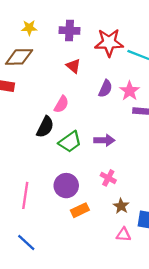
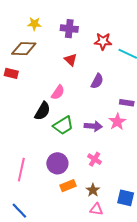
red star: (109, 43) -> (103, 41), size x0.7
pink star: (130, 91) -> (117, 122), moved
brown star: (121, 206) -> (93, 190), moved
pink triangle: (123, 235) -> (96, 209), moved

